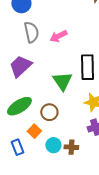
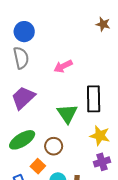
gray semicircle: (31, 32) -> (21, 58), moved

